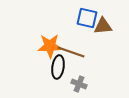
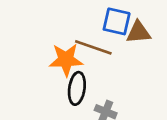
brown line: (71, 52) -> (93, 47), moved

